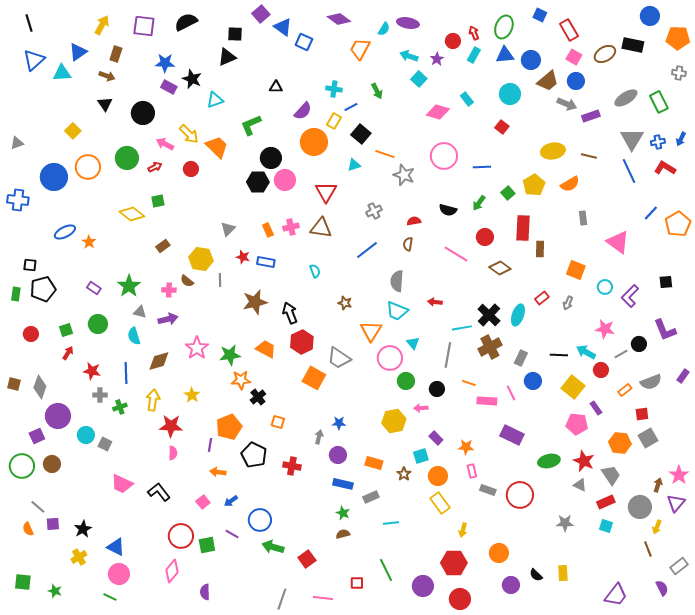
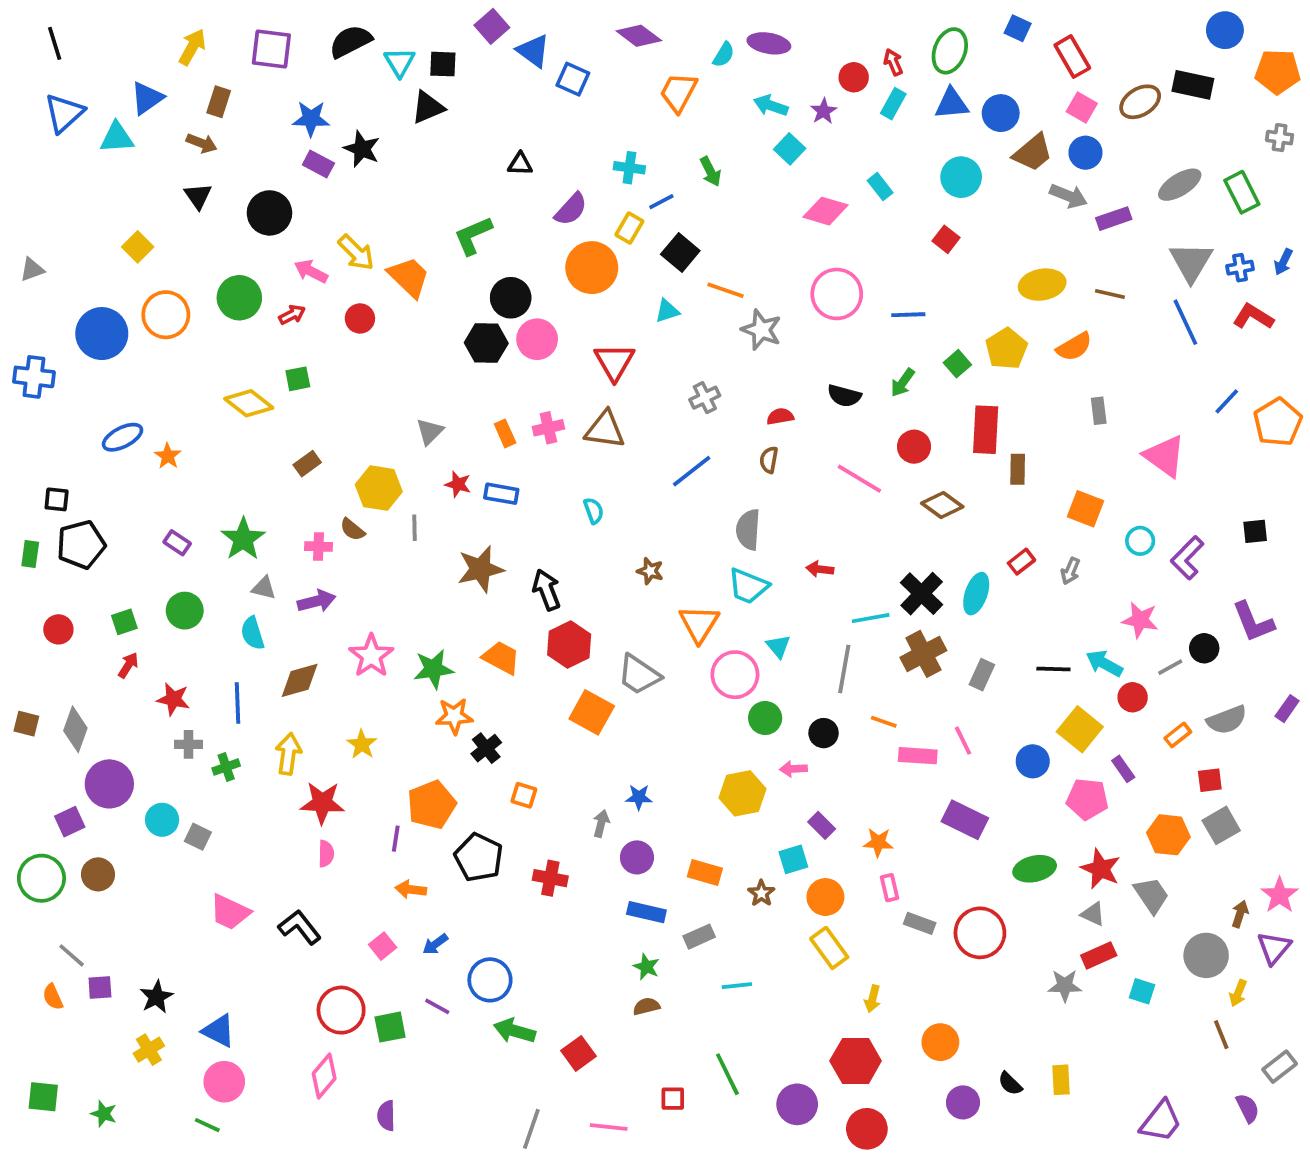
cyan triangle: (215, 100) -> (400, 62), moved, turned -42
blue circle: (533, 381) -> (1033, 761), moved
red rectangle: (606, 502) -> (1099, 955), moved

